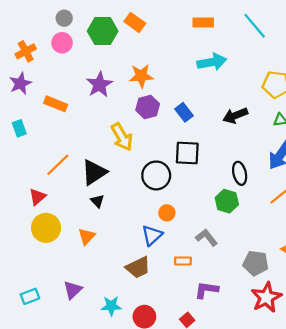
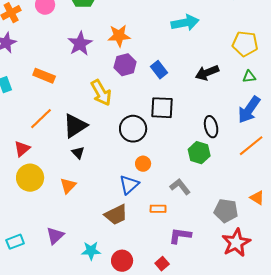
orange rectangle: (56, 104) -> (44, 76), moved

